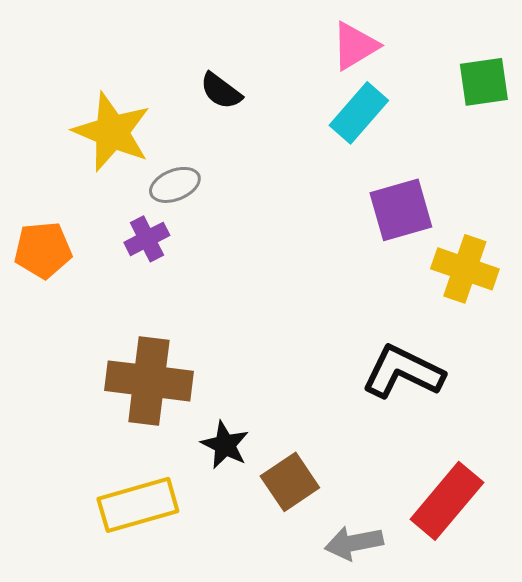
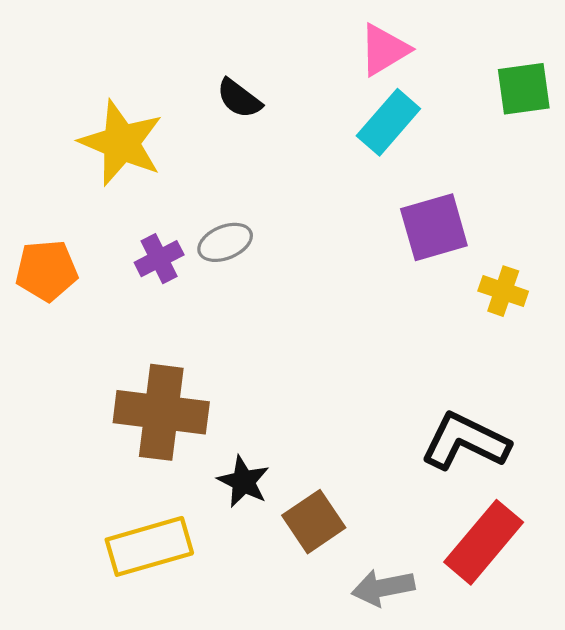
gray ellipse: (175, 185) -> (225, 242), moved
yellow cross: (465, 269) -> (503, 291), size x0.7
black L-shape: (403, 372) -> (465, 441), moved

